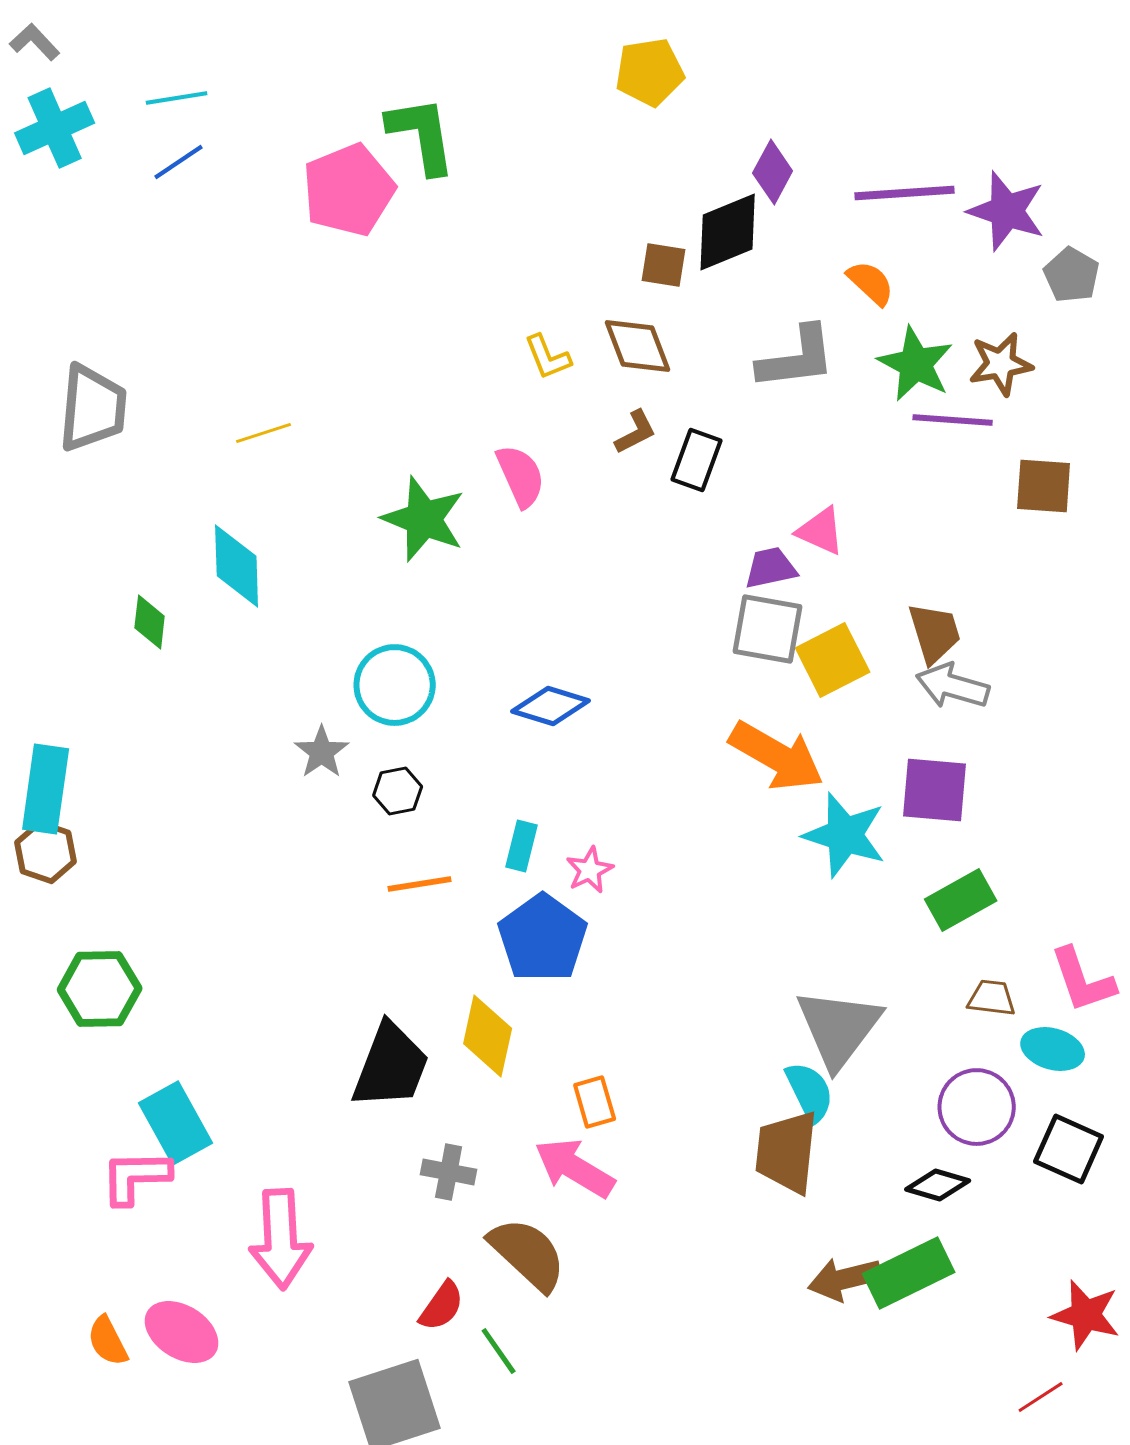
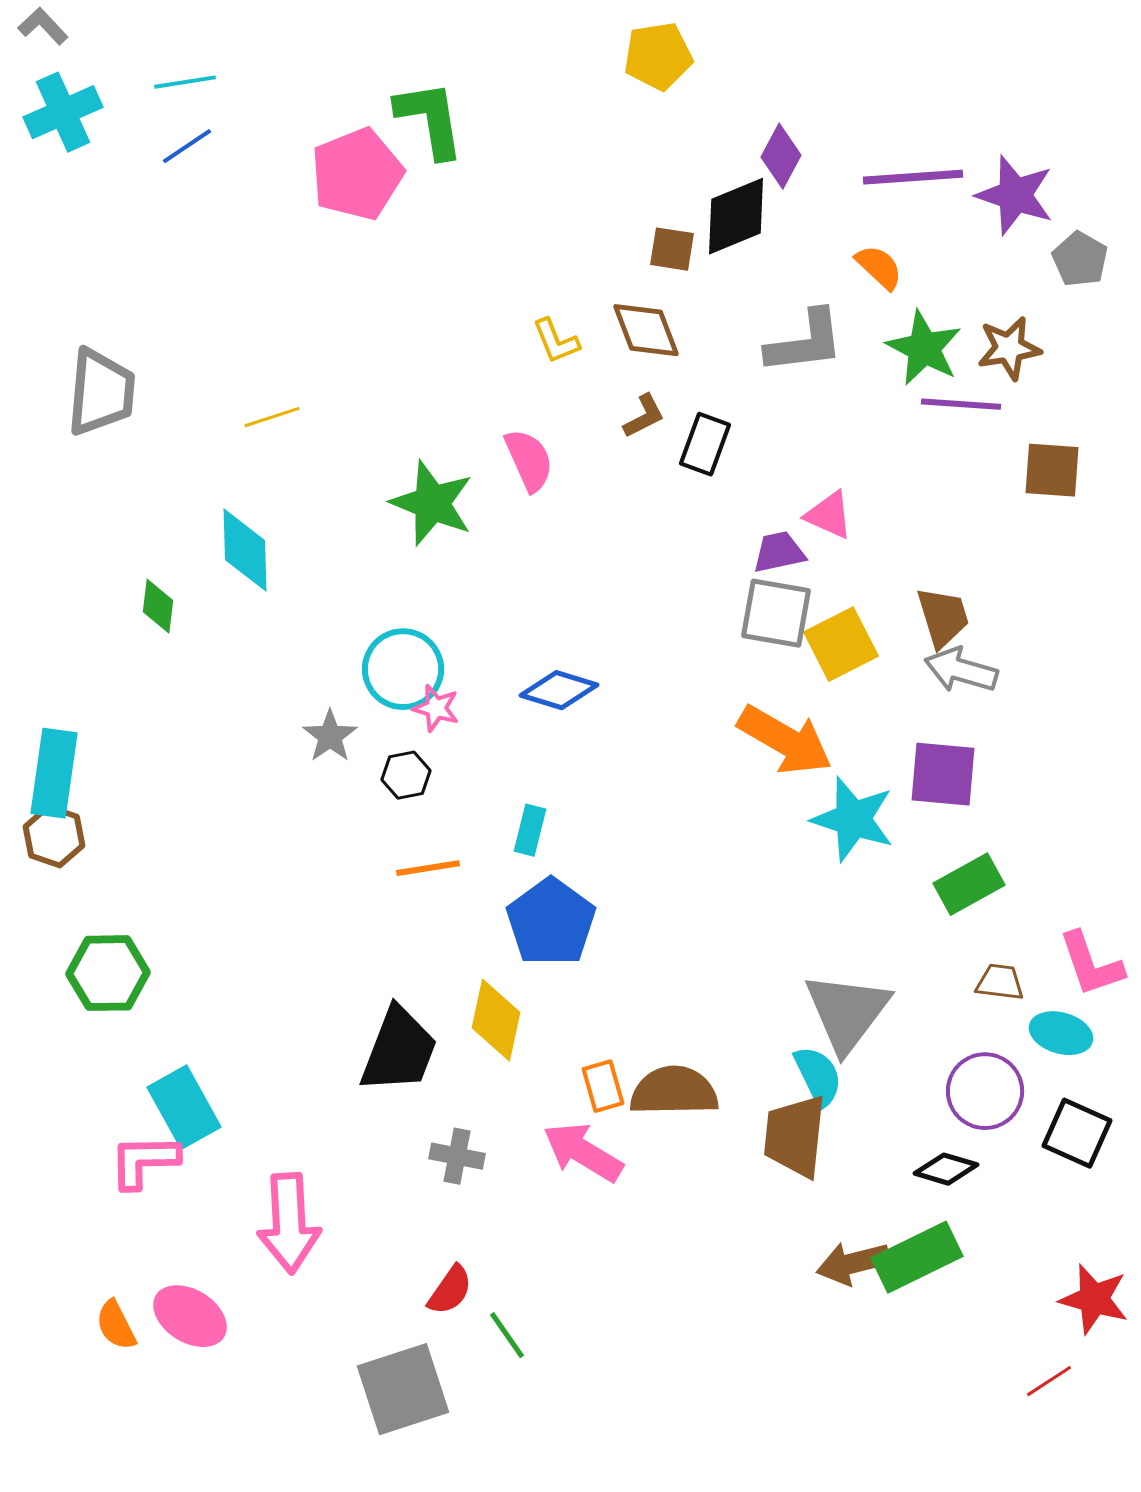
pink star: (590, 870) -> (436, 708), moved, turned -30
brown semicircle: (528, 1254) -> (674, 1091), moved, turned -44

